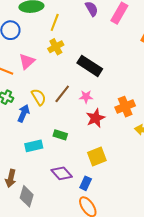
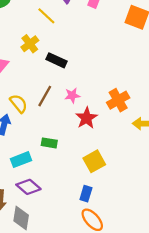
yellow line: (55, 22) -> (46, 16), moved, turned -60
black rectangle: (90, 66) -> (57, 60), moved, size x0.7
purple diamond: (62, 173) -> (28, 187), moved

